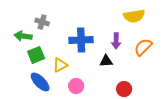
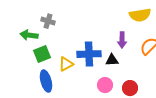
blue cross: (81, 40) -> (89, 54), moved
blue ellipse: (40, 82) -> (46, 81), turned 30
pink circle: (76, 86) -> (105, 85), moved

